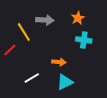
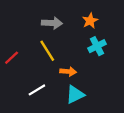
yellow line: (24, 32) -> (47, 51), moved
cyan cross: (84, 40) -> (97, 46), turned -35

